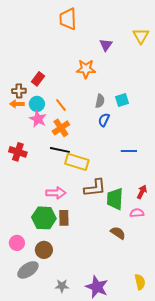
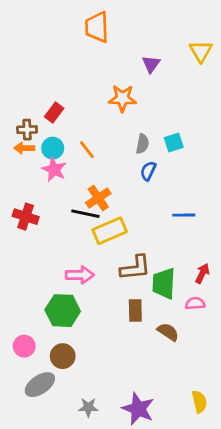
orange cross: (61, 128) -> (98, 198), moved
yellow rectangle: (77, 162) -> (110, 231), turned -40
brown rectangle: (64, 218) -> (135, 311), moved

